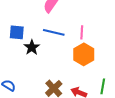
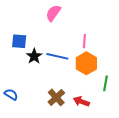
blue line: (54, 32) -> (57, 56), moved
green line: (103, 86) -> (105, 83), moved

